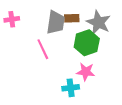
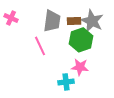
brown rectangle: (72, 18) -> (74, 21), moved
pink cross: (12, 19) -> (11, 18), turned 32

